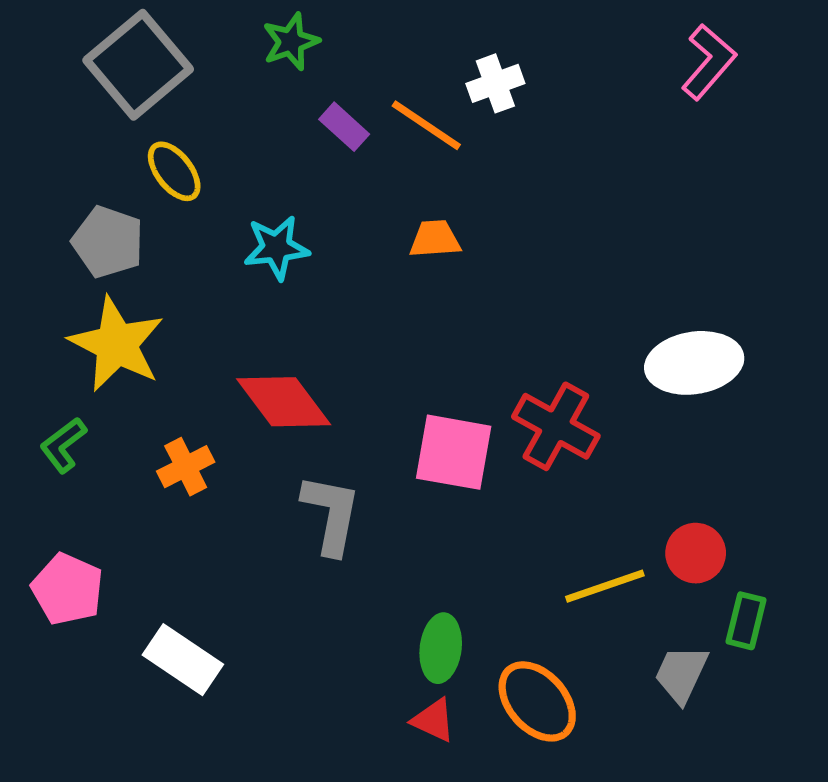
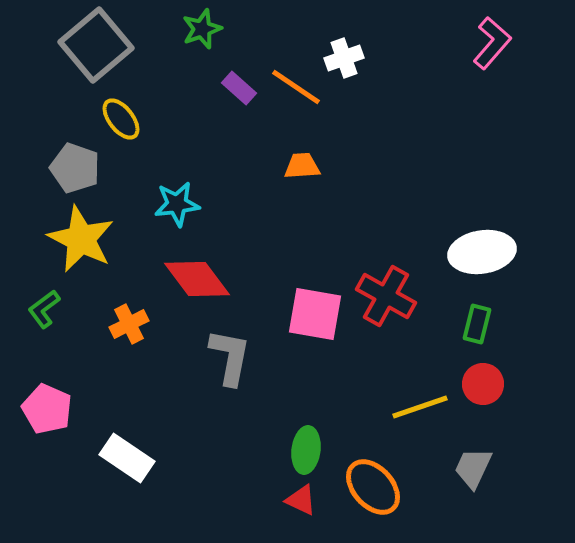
cyan star: (276, 248) -> (177, 204), moved
green rectangle: (746, 621) -> (477, 324), moved

